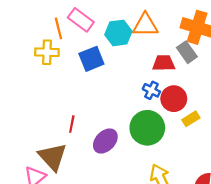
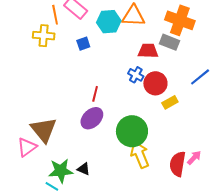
gray rectangle: (187, 52) -> (169, 42), turned -36
blue square: (91, 59) -> (83, 44), size x0.6
red line: (72, 124) -> (95, 94), moved
green circle: (147, 128) -> (132, 131), moved

